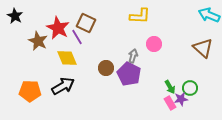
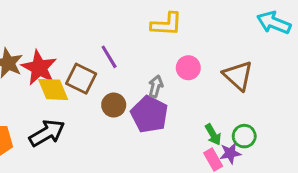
brown square: (86, 23) -> (81, 79), moved
red star: (58, 28) -> (39, 68), moved
purple line: (77, 37) -> (109, 57), moved
brown triangle: (203, 48) -> (238, 75), moved

